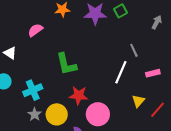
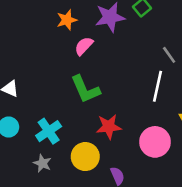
pink semicircle: (35, 30) -> (84, 46), moved
gray star: (35, 114) -> (42, 163), moved
pink circle: (98, 114) -> (155, 142), moved

